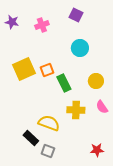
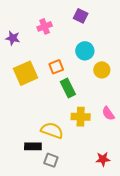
purple star: (12, 22) -> (13, 38), moved
orange square: (47, 70) -> (56, 67), moved
yellow circle: (96, 81) -> (102, 70), moved
black rectangle: (31, 138) -> (33, 146), turned -42

